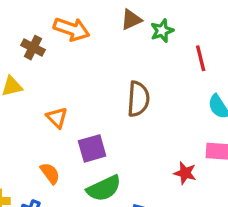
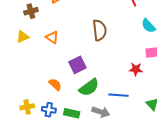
brown cross: (33, 48) -> (31, 11), turned -32
orange triangle: (57, 118) -> (52, 37), moved

